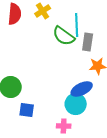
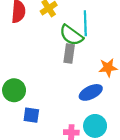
gray rectangle: (88, 42) -> (69, 54), moved
cyan circle: (76, 104) -> (95, 126), moved

